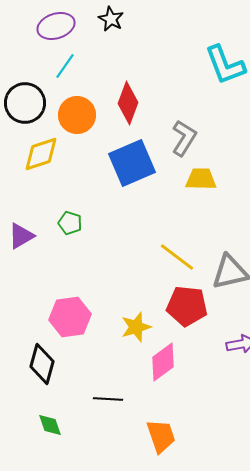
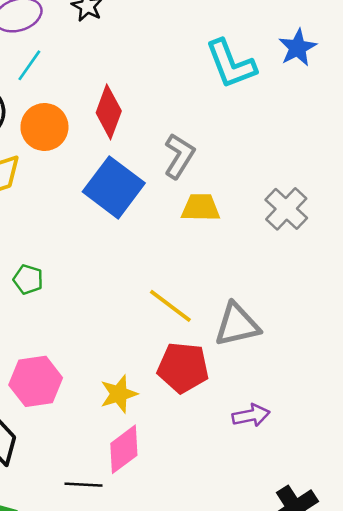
blue square: (132, 163) -> (114, 187), turned -30
green pentagon: (70, 223) -> (28, 279), moved
pink diamond: (163, 362) -> (124, 449), moved

